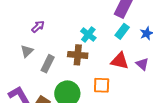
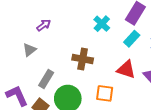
cyan cross: (88, 34) -> (102, 24), moved
gray rectangle: (48, 64) -> (46, 79), moved

